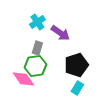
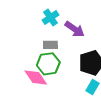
gray rectangle: (37, 48) -> (50, 45), turned 72

